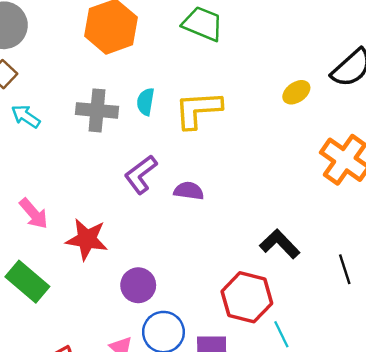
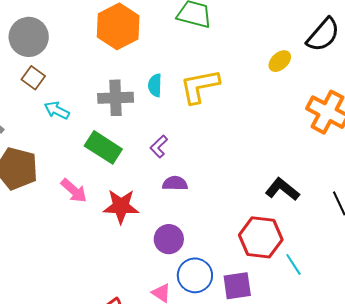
purple L-shape: (141, 174) -> (159, 146), size x0.7
purple semicircle: (189, 191) -> (175, 183), moved
green rectangle: (27, 282) -> (103, 147), moved

